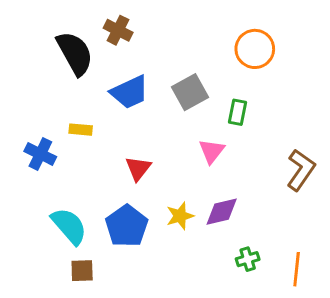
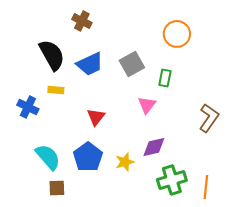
black semicircle: (75, 53) -> (52, 55), moved
yellow star: (180, 216) -> (125, 162), moved
green cross: (248, 259) -> (172, 180), size x1.8

